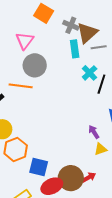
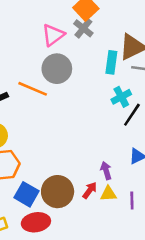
gray cross: (71, 25) -> (83, 28), moved
red arrow: (89, 177) -> (90, 190), moved, turned -40
brown circle: (71, 178) -> (58, 192), moved

